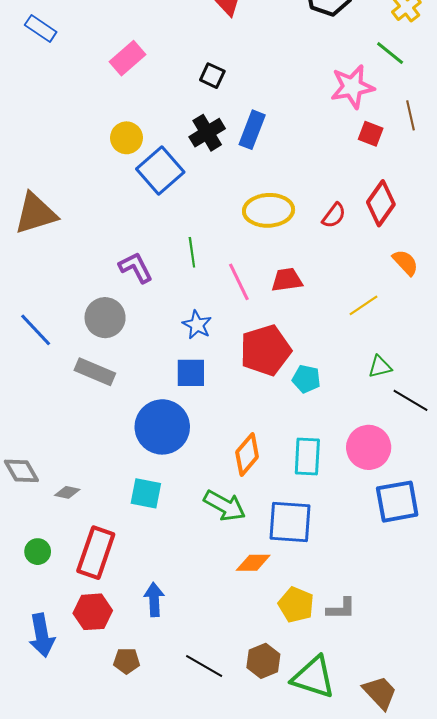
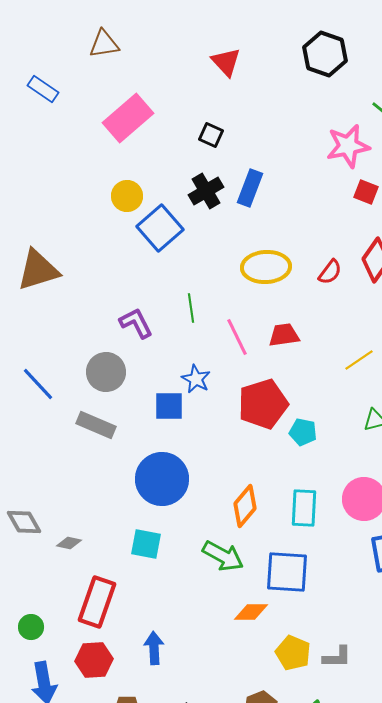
pink rectangle: (128, 58) -> (128, 118), size x1.4
blue square: (191, 373) -> (169, 406), moved
green circle: (38, 552) -> (31, 627), moved

